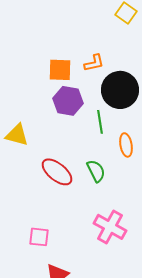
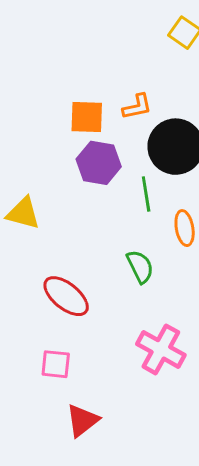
red ellipse: (57, 172) -> (66, 296), moved

